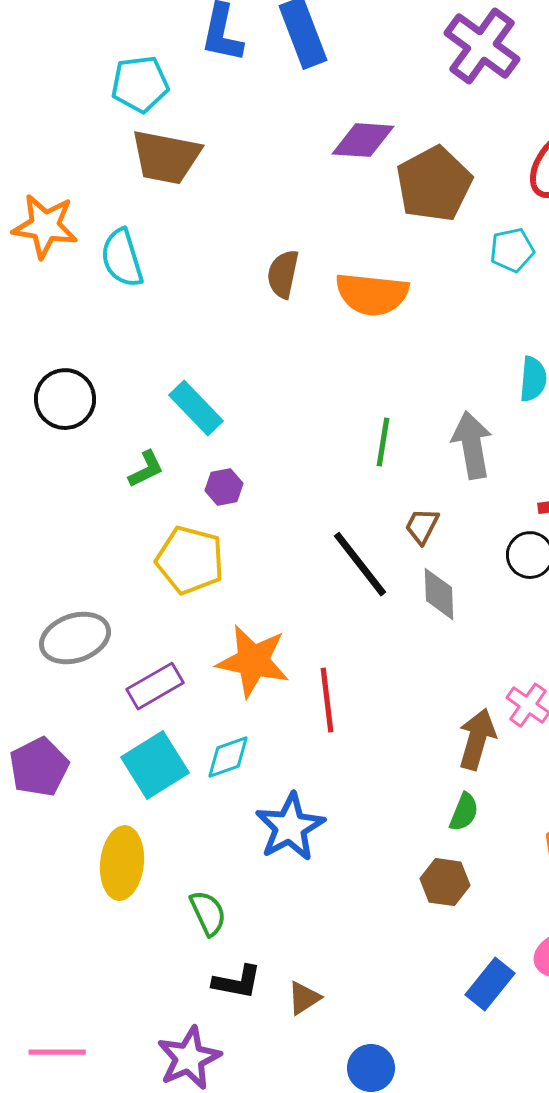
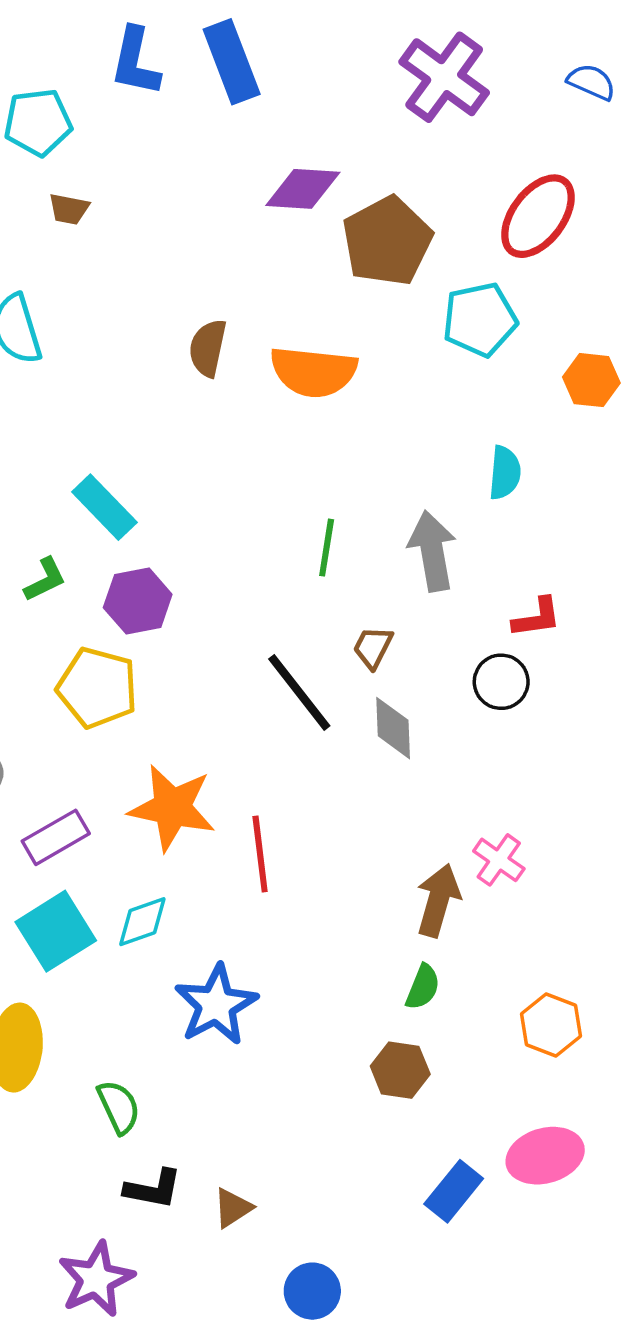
brown trapezoid: (166, 157) -> (69, 209), size x0.5
cyan pentagon: (512, 250) -> (480, 319), size x1.4
purple hexagon: (224, 487) -> (138, 601), size x1.5

